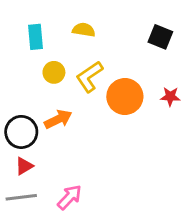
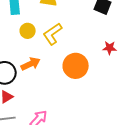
orange circle: (125, 96) -> (76, 66), moved

